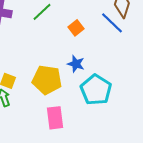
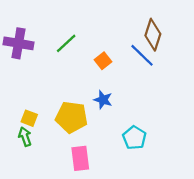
cyan pentagon: (96, 90) -> (134, 138), moved, size x0.7

